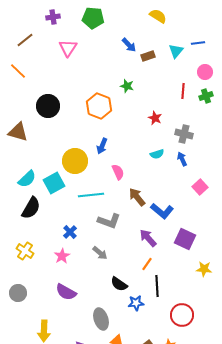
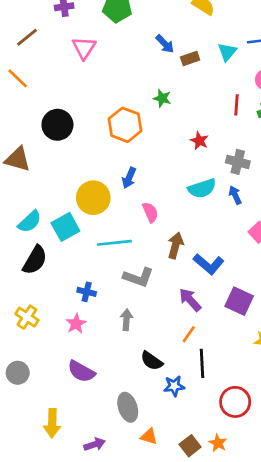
cyan semicircle: (157, 154) -> (202, 188), size x1.5
brown arrow: (137, 197) -> (175, 245), turned 54
blue cross: (70, 232) -> (87, 292), turned -32
gray arrow: (100, 253) -> (126, 320), turned -126

